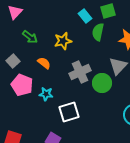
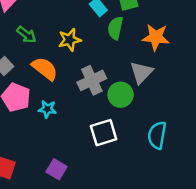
orange semicircle: (44, 63) -> (45, 69), size x1.5
white square: (69, 112) -> (104, 133), moved

